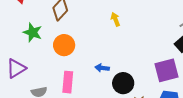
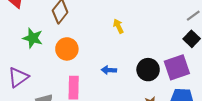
yellow arrow: (115, 19) -> (118, 26), moved
black circle: (123, 83) -> (148, 70), moved

